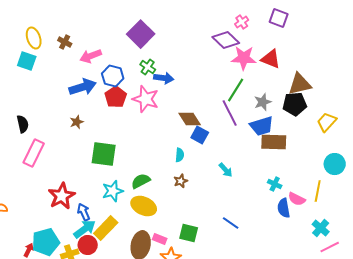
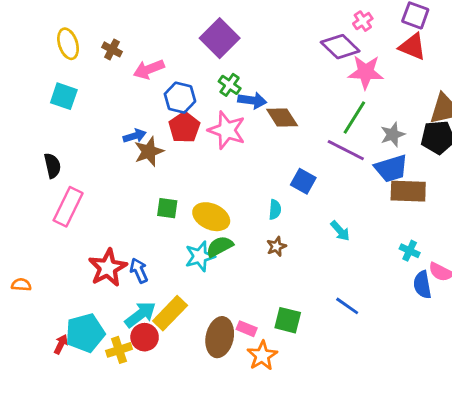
red triangle: (271, 59) -> (412, 47), moved
cyan square: (27, 61) -> (64, 96), moved
blue arrow: (83, 87) -> (135, 136), moved, size x0.6
purple line: (230, 113) -> (346, 150), turned -36
brown diamond: (190, 119) -> (282, 117), moved
brown star: (77, 122) -> (149, 151), moved, size x1.5
green square: (104, 154) -> (167, 208), size x0.6
cyan star: (113, 191) -> (200, 256), moved
yellow ellipse: (144, 206) -> (211, 217), moved
blue arrow: (84, 212) -> (139, 271), moved

